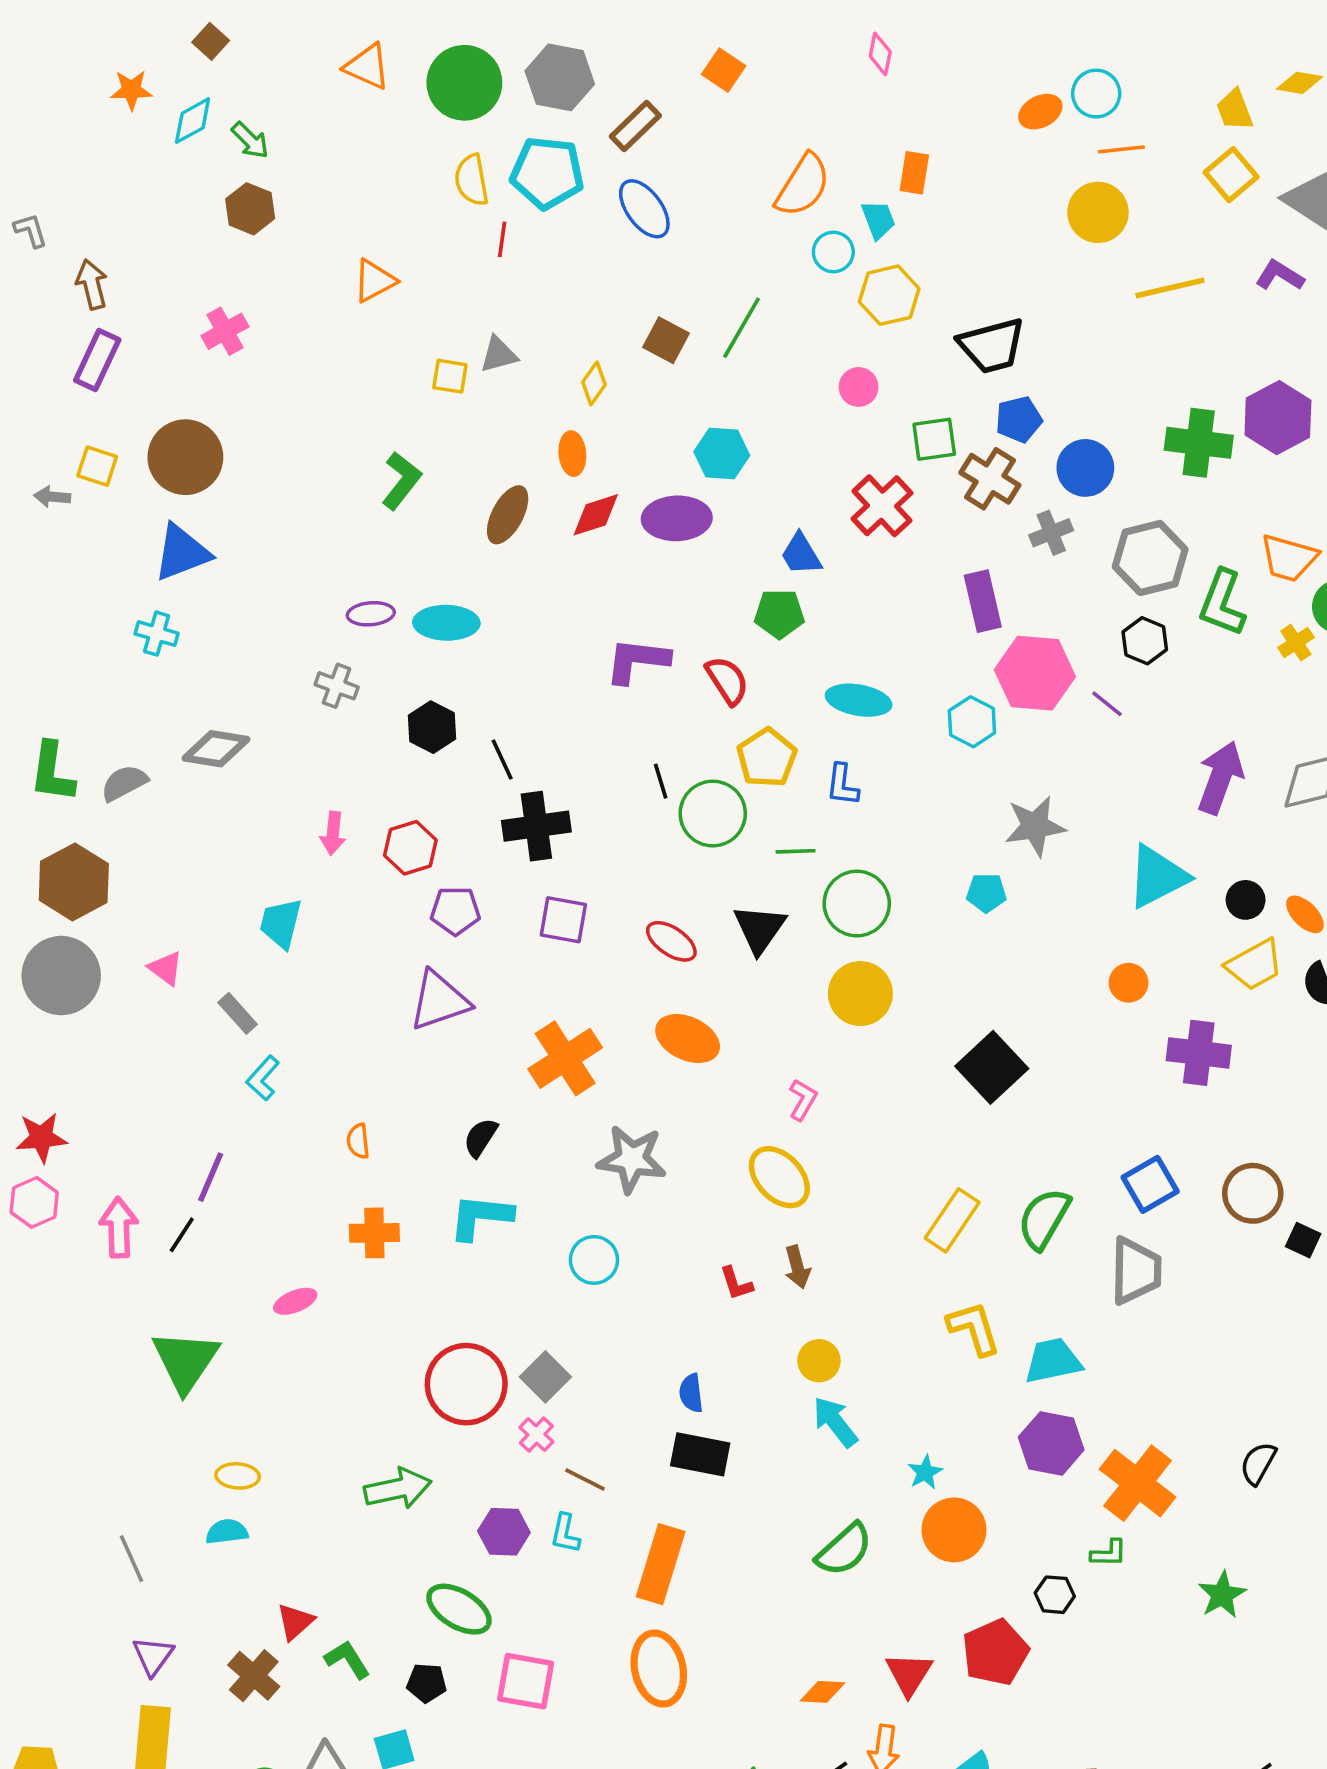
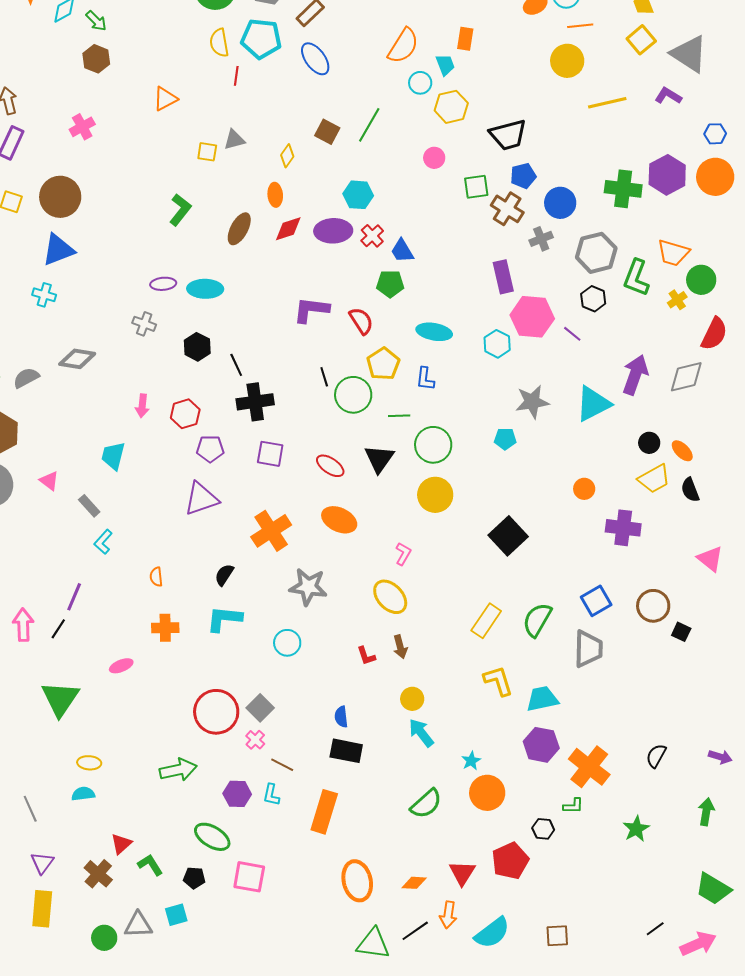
red cross: (882, 506) -> (372, 236), moved, size x0.7
cyan triangle: (1157, 877) -> (593, 404), moved
orange ellipse: (659, 1669) -> (357, 881), moved

